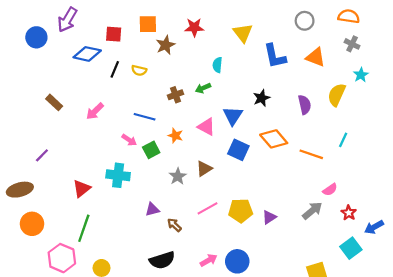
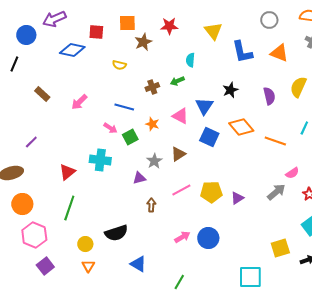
purple arrow: (67, 20) -> (54, 19), turned 35
black line: (115, 69) -> (14, 64), moved
purple triangle: (152, 209) -> (139, 178), moved
brown arrow: (174, 225) -> (151, 205), turned 48
pink hexagon: (62, 258) -> (34, 235), moved
black semicircle: (162, 260) -> (116, 233), moved

